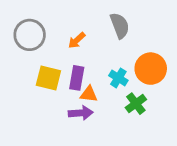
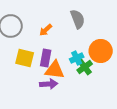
cyan cross: (118, 78) -> (77, 58), turned 32
orange triangle: (89, 94) -> (55, 70), size x1.5
green cross: (136, 104) -> (85, 67), moved

